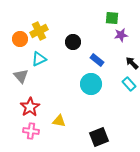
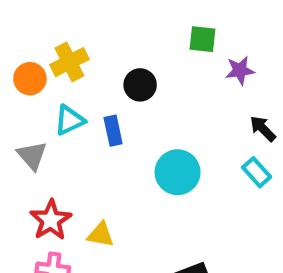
green square: (112, 18) -> (202, 39), moved
blue rectangle: (97, 60) -> (113, 131), moved, turned 40
yellow triangle: (59, 121) -> (101, 235), moved

